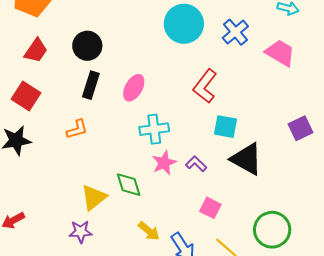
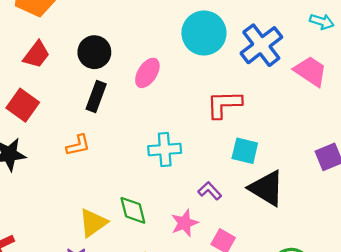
blue cross: (235, 32) -> (261, 45), size x1.4
red L-shape: (205, 86) -> (224, 104), turned 48
pink ellipse: (134, 88) -> (147, 73), moved
pink star: (164, 163) -> (185, 223), moved

